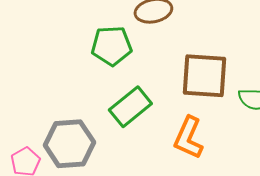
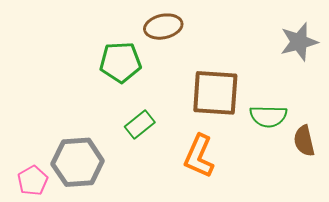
green rectangle: (130, 107) -> (140, 125), size x0.7

